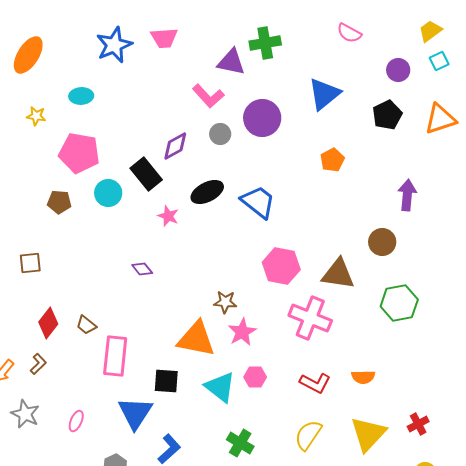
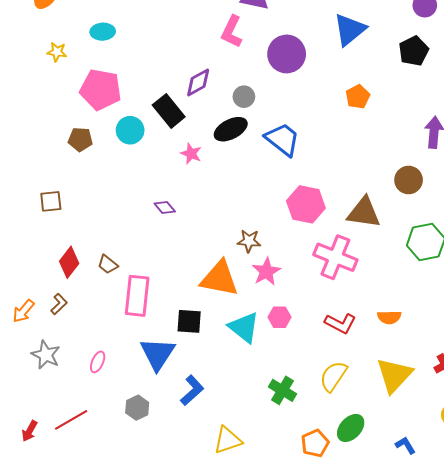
pink L-shape: (208, 96) -> (232, 32), turned 68
gray circle: (220, 134) -> (244, 97), moved
green cross: (240, 443) -> (283, 390), moved

